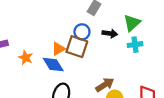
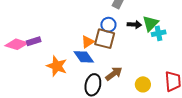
green triangle: (132, 23) -> (150, 23), moved
orange star: (26, 58) -> (57, 66), moved, size x1.5
brown arrow: (105, 85) -> (114, 74), moved

